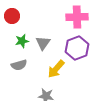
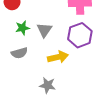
yellow arrow: (56, 69) -> (58, 57), turned -144

